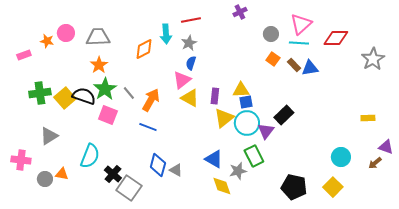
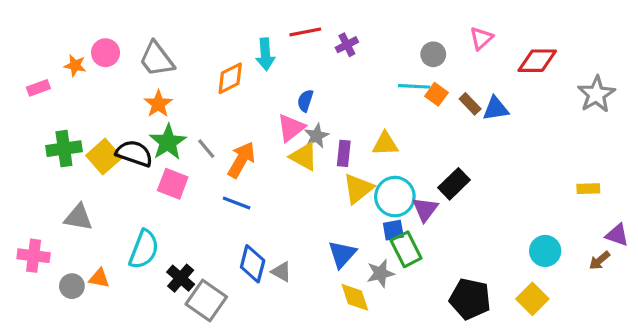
purple cross: (240, 12) -> (347, 45), moved
pink triangle: (301, 24) -> (481, 38), size x0.7
gray trapezoid: (98, 37) -> (157, 59), turned -125
gray star: (189, 43) -> (317, 136), moved
cyan line: (299, 43) -> (414, 86), moved
blue square: (246, 102) -> (393, 230), moved
gray triangle: (49, 136) -> (78, 217), turned 42
blue triangle: (214, 159) -> (342, 254), turned 42

